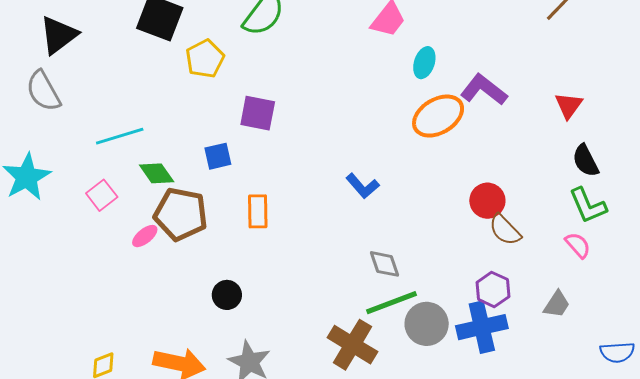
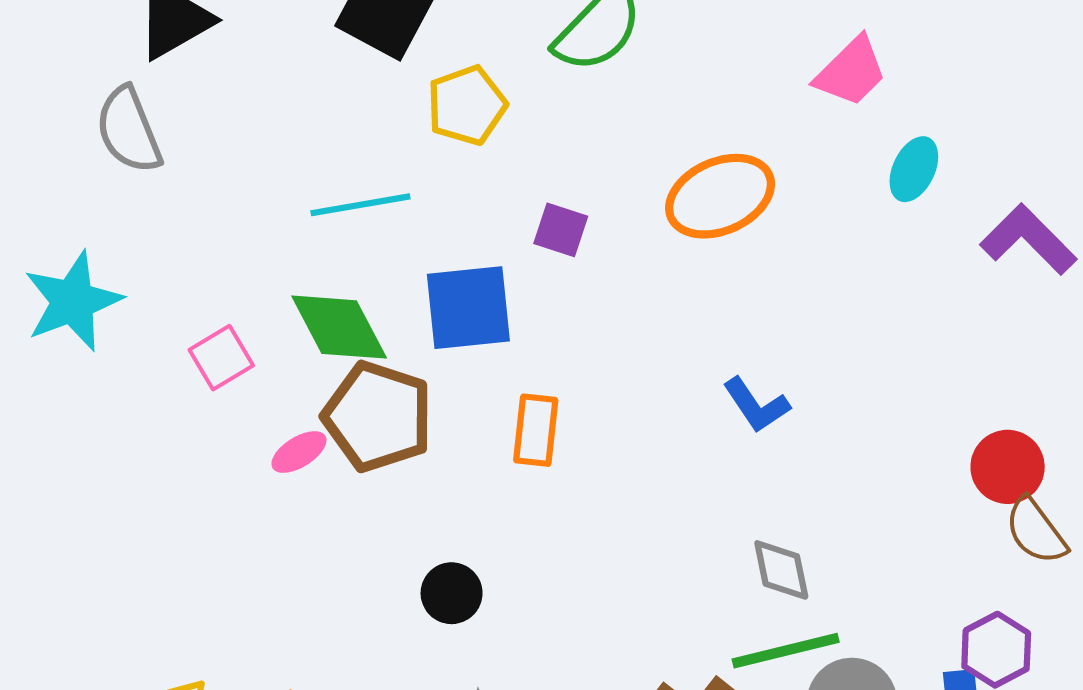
purple square: (258, 113) -> (561, 230), size x0.7
orange ellipse: (438, 116) -> (720, 196), moved
cyan line: (120, 136) -> (360, 205), moved
blue square: (218, 156) -> (468, 308), size x1.6
green diamond: (157, 173) -> (339, 327), size x1.4

